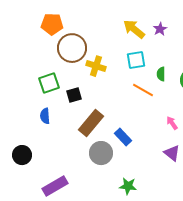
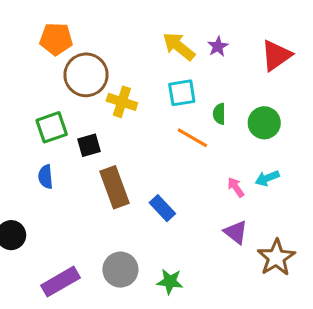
brown rectangle: (91, 123) -> (114, 187), turned -60
gray circle: (101, 153) -> (120, 270), moved

